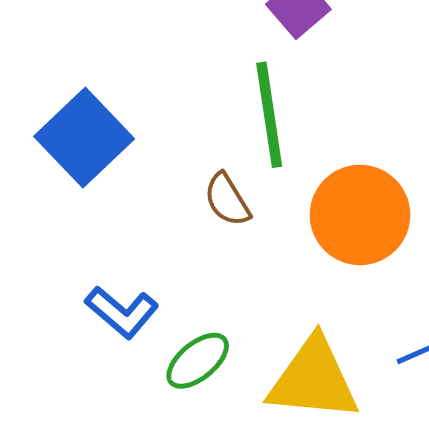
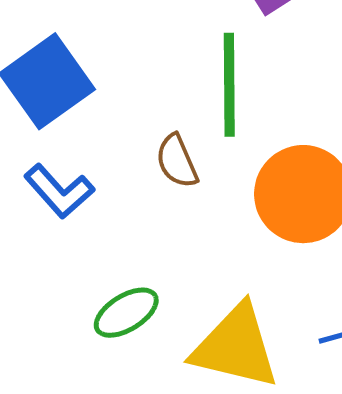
blue L-shape: (122, 312) -> (59, 191), moved

